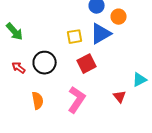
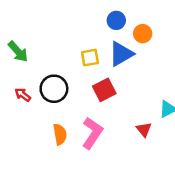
orange semicircle: (38, 101) -> (60, 134), moved

